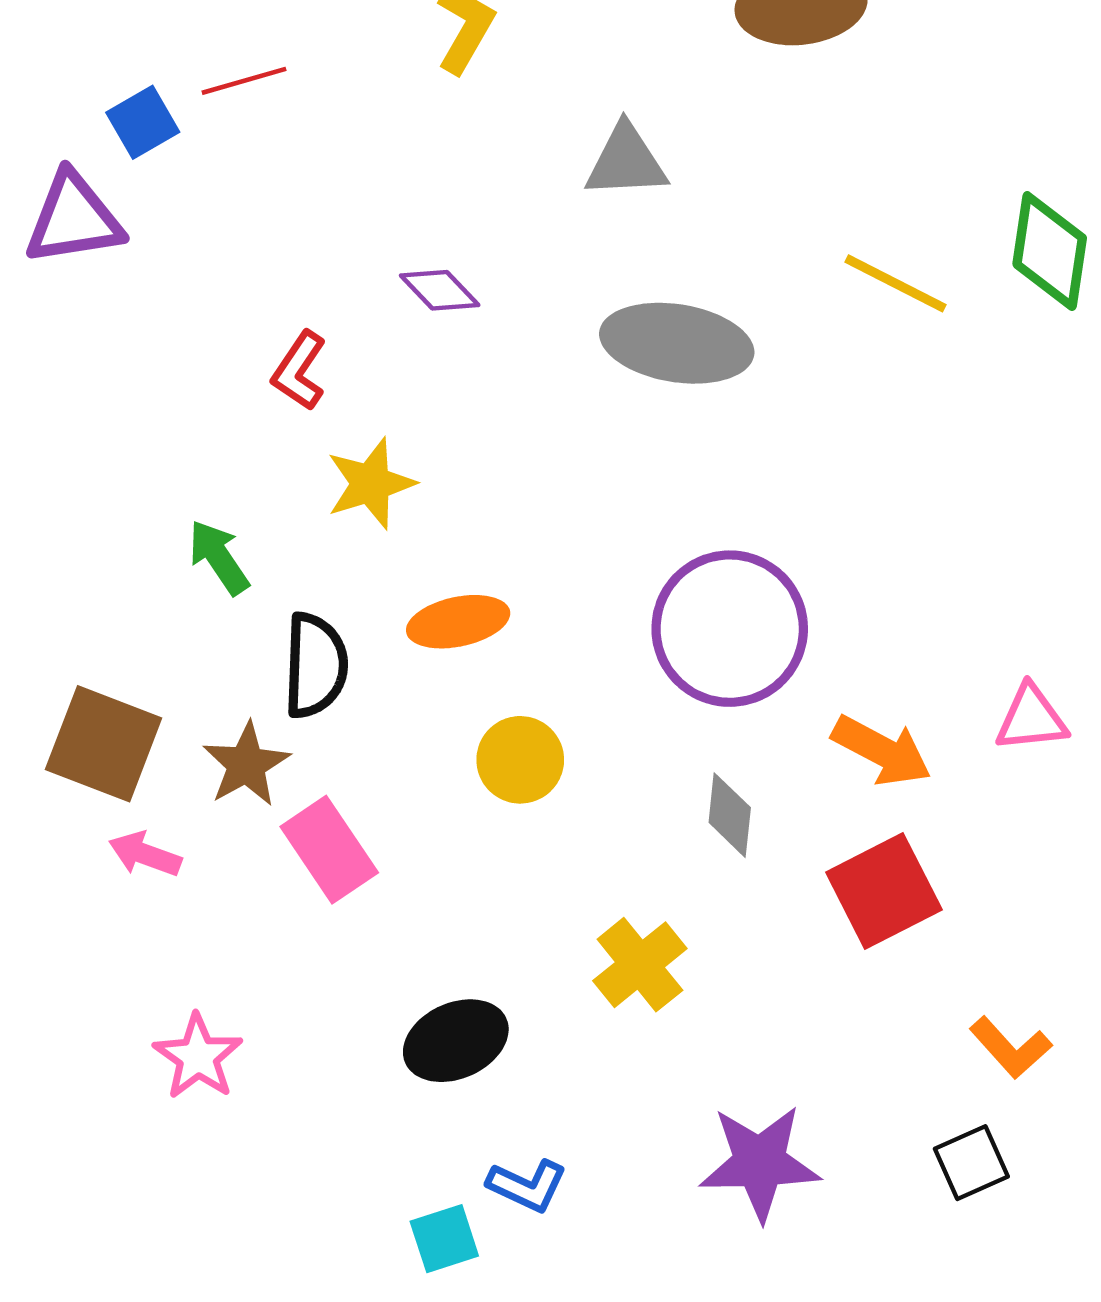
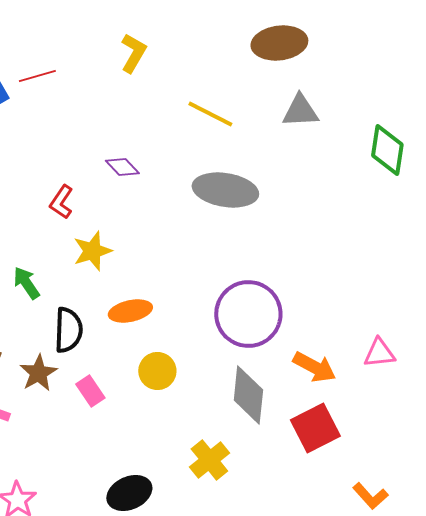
gray triangle: (626, 161) -> (300, 111), moved
yellow line: (895, 283) -> (210, 114), moved
gray diamond: (730, 815) -> (248, 395), size x1.6
pink rectangle: (329, 850) -> (90, 391), moved, size x0.7

